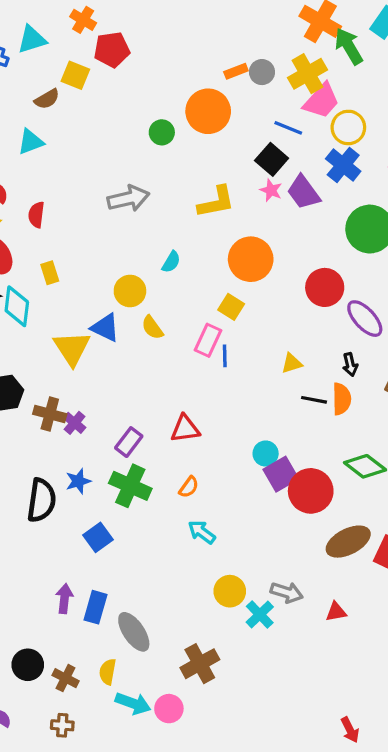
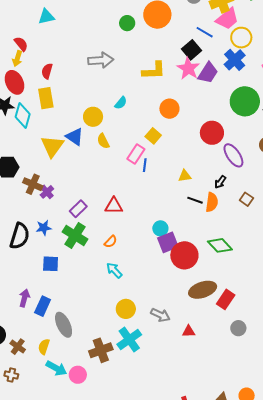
pink star: (271, 190) -> (188, 69), size x1.6
purple trapezoid: (304, 192) -> (208, 73), turned -120
red semicircle: (36, 215) -> (47, 71), moved
orange circle: (251, 259) -> (169, 109), size x0.7
yellow rectangle: (50, 273) -> (46, 98), size x1.5
black arrow: (350, 364) -> (220, 182), turned 40
blue square: (98, 537) -> (51, 264), turned 30
cyan cross: (260, 614) -> (129, 340), moved, size x1.4

